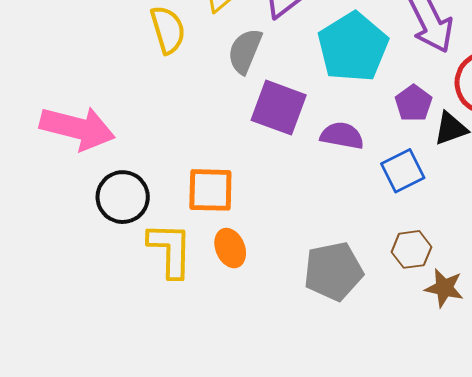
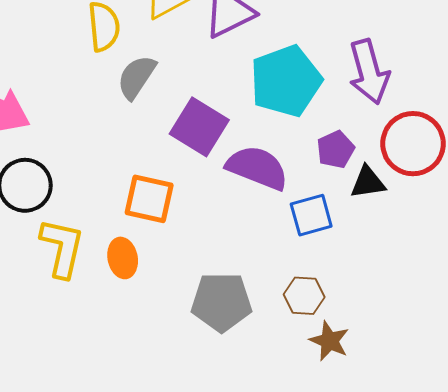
gray semicircle: (245, 51) -> (137, 77), moved
purple semicircle: (342, 136) -> (257, 168), size x1.4
orange square: (210, 190) -> (149, 199), moved

